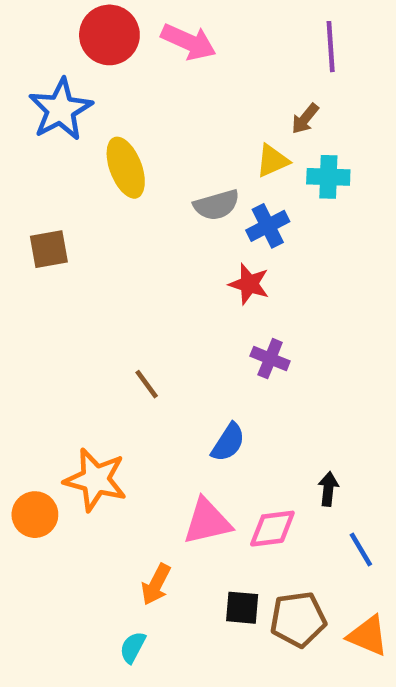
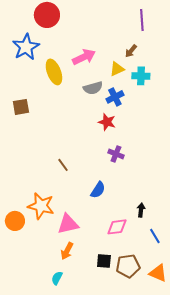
pink arrow: (189, 42) -> (84, 57), moved, turned -50
pink triangle: (207, 522) -> (68, 224), moved

